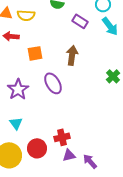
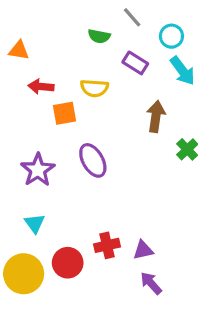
yellow semicircle: (26, 15) -> (94, 88), moved
red arrow: (11, 36) -> (41, 87), moved
brown arrow: (72, 55) -> (156, 116), moved
purple triangle: (69, 155) -> (143, 250), moved

